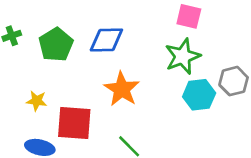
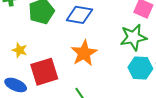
red square: (74, 123) -> (44, 72), turned -32

